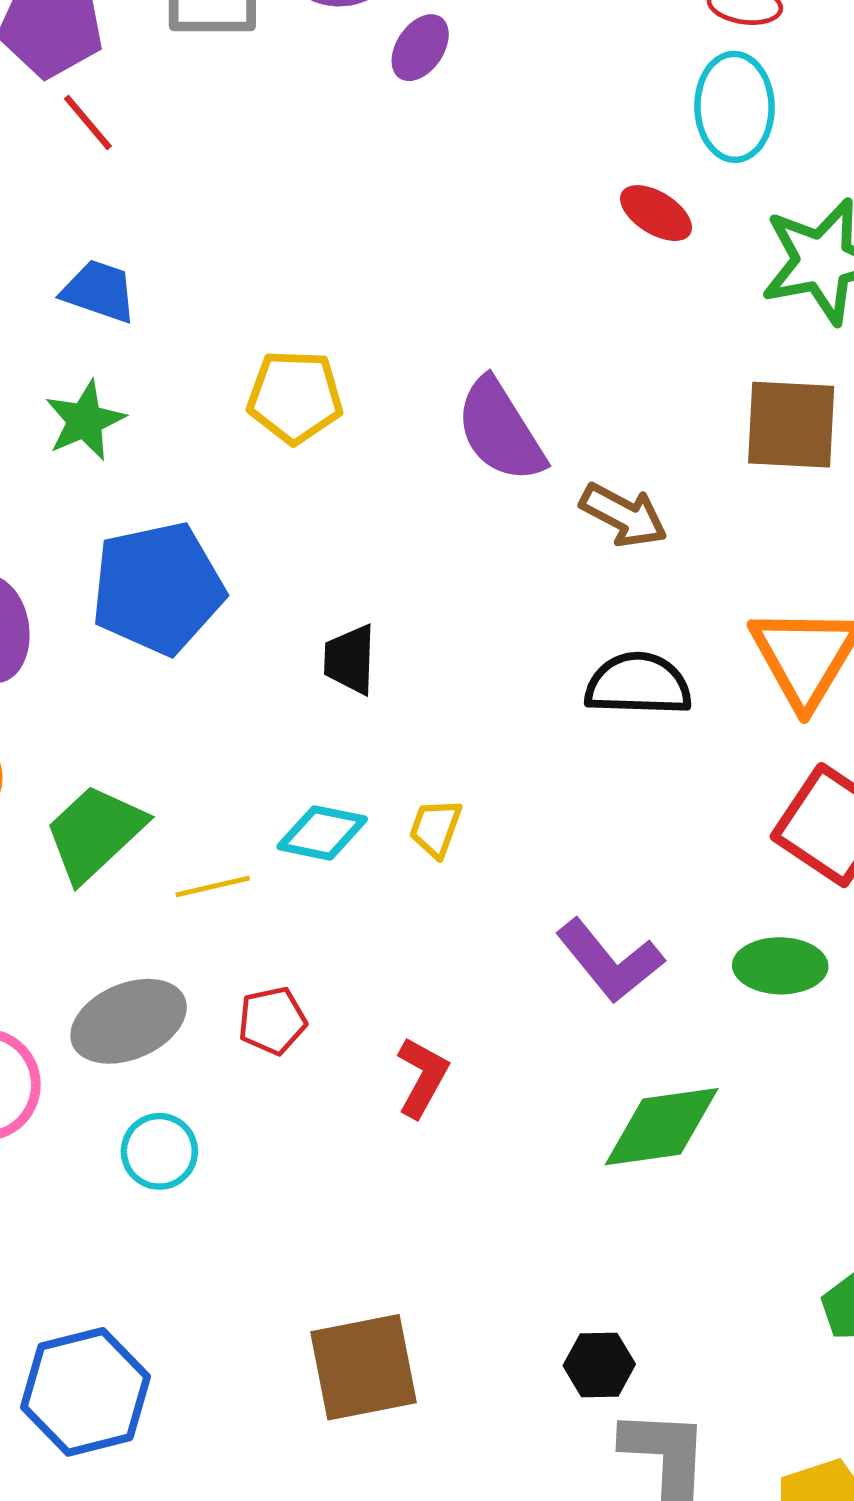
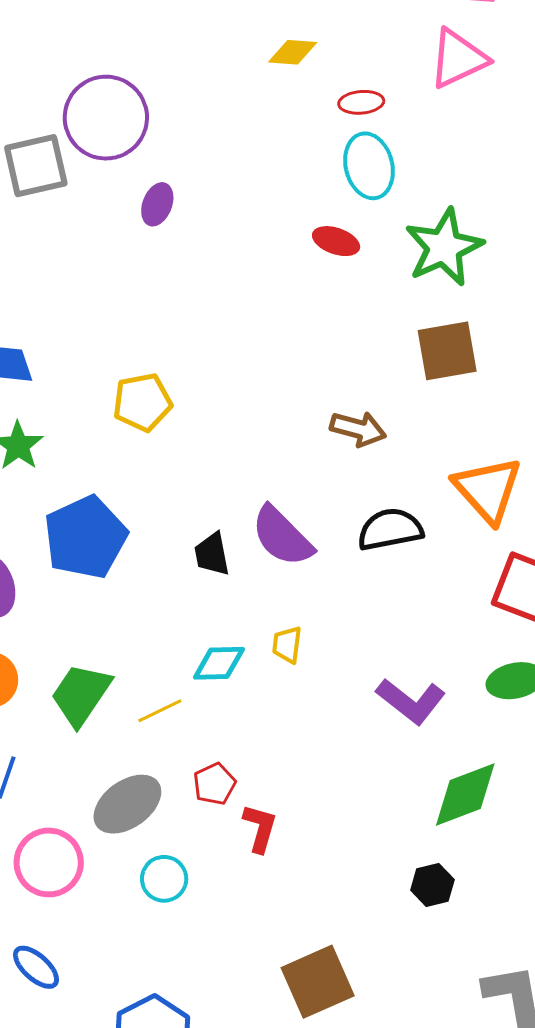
purple ellipse: (420, 48) -> (157, 204), moved
purple semicircle: (500, 430) -> (282, 536), moved
red L-shape: (422, 1077) -> (260, 828), moved
black hexagon: (599, 1365) -> (432, 885), moved

